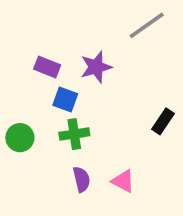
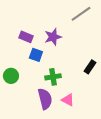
green cross: (74, 134) -> (53, 77), moved
purple semicircle: (82, 179) -> (45, 99), size x1.5

